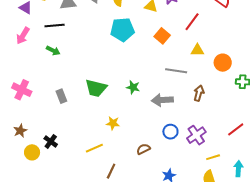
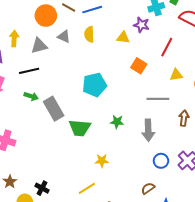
cyan pentagon: (122, 30) -> (94, 85), moved
gray rectangle: (61, 96) -> (54, 109), moved, size x1.6
gray arrow: (162, 100) -> (148, 130), turned -80
brown semicircle: (143, 149) -> (148, 188), moved

